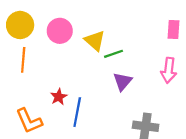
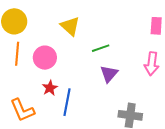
pink circle: (60, 31) -> (45, 58), moved
yellow triangle: (95, 41) -> (70, 26), moved

